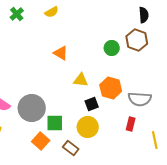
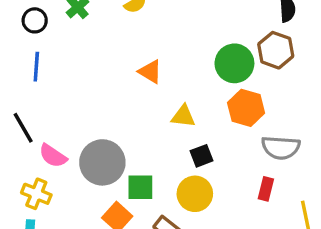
green circle: (112, 48) -> (234, 63), size x1.5
orange hexagon: (111, 88) -> (246, 108), moved

